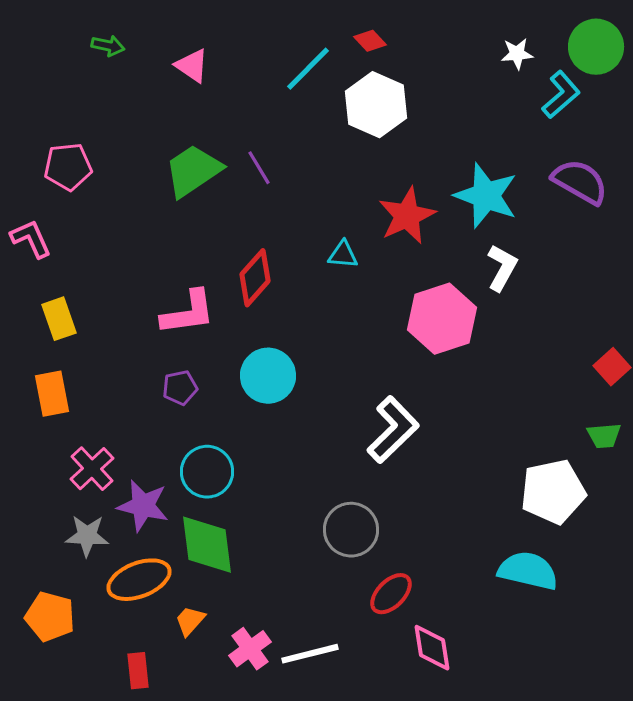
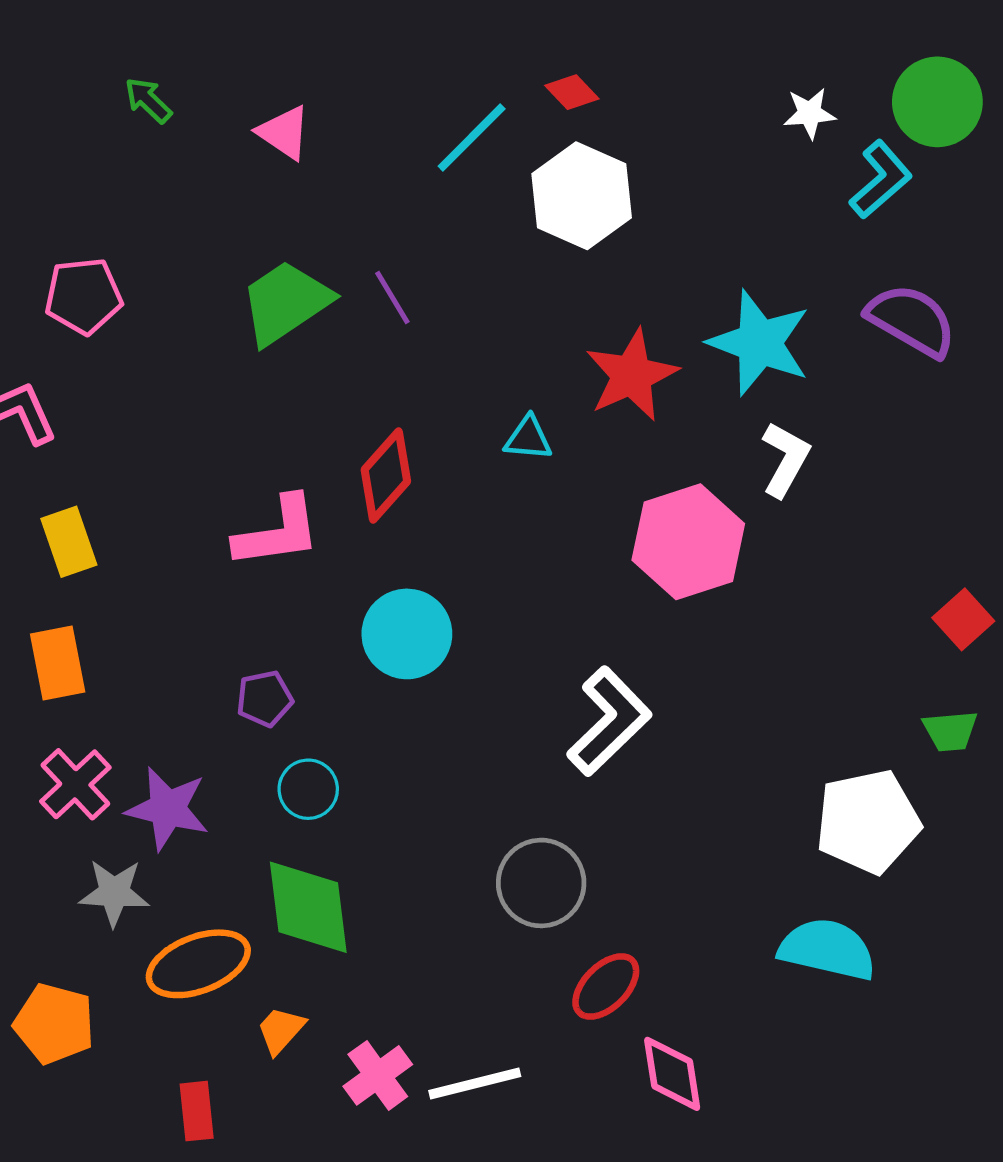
green arrow: (108, 46) -> (148, 100), turned -148
purple pentagon: (180, 388) -> (265, 699), moved
pink cross: (92, 469) -> (75, 784), moved
cyan circle: (207, 472) -> (308, 789), size x0.7
purple star: (143, 506) -> (168, 809), moved

